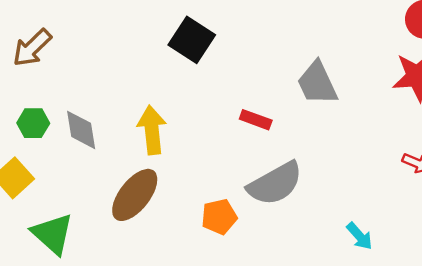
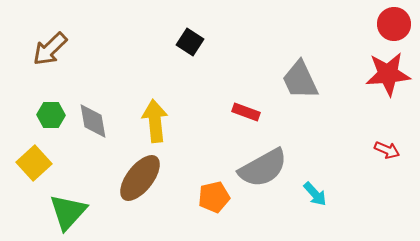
black square: (192, 40) -> (190, 42), size x0.7
green triangle: (53, 234) -> (68, 212), turned 30
cyan arrow: (359, 236) -> (315, 194), moved

